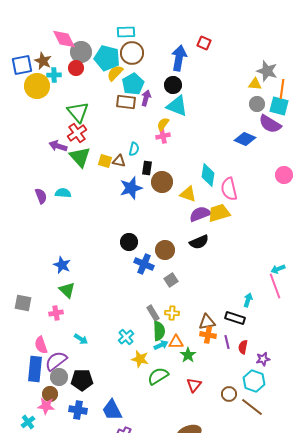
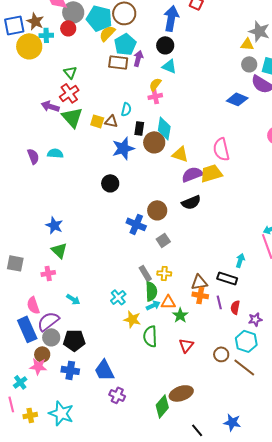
cyan triangle: (177, 106) -> (169, 66), size x0.7
green triangle: (78, 112) -> (70, 72), size x0.6
cyan diamond: (208, 175) -> (164, 128), moved
black circle: (129, 242) -> (110, 183), moved
blue rectangle: (35, 369) -> (27, 329), turned -30
green semicircle: (158, 376) -> (150, 336), turned -60

